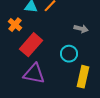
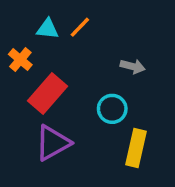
purple triangle: (34, 74) -> (53, 143), turned -40

